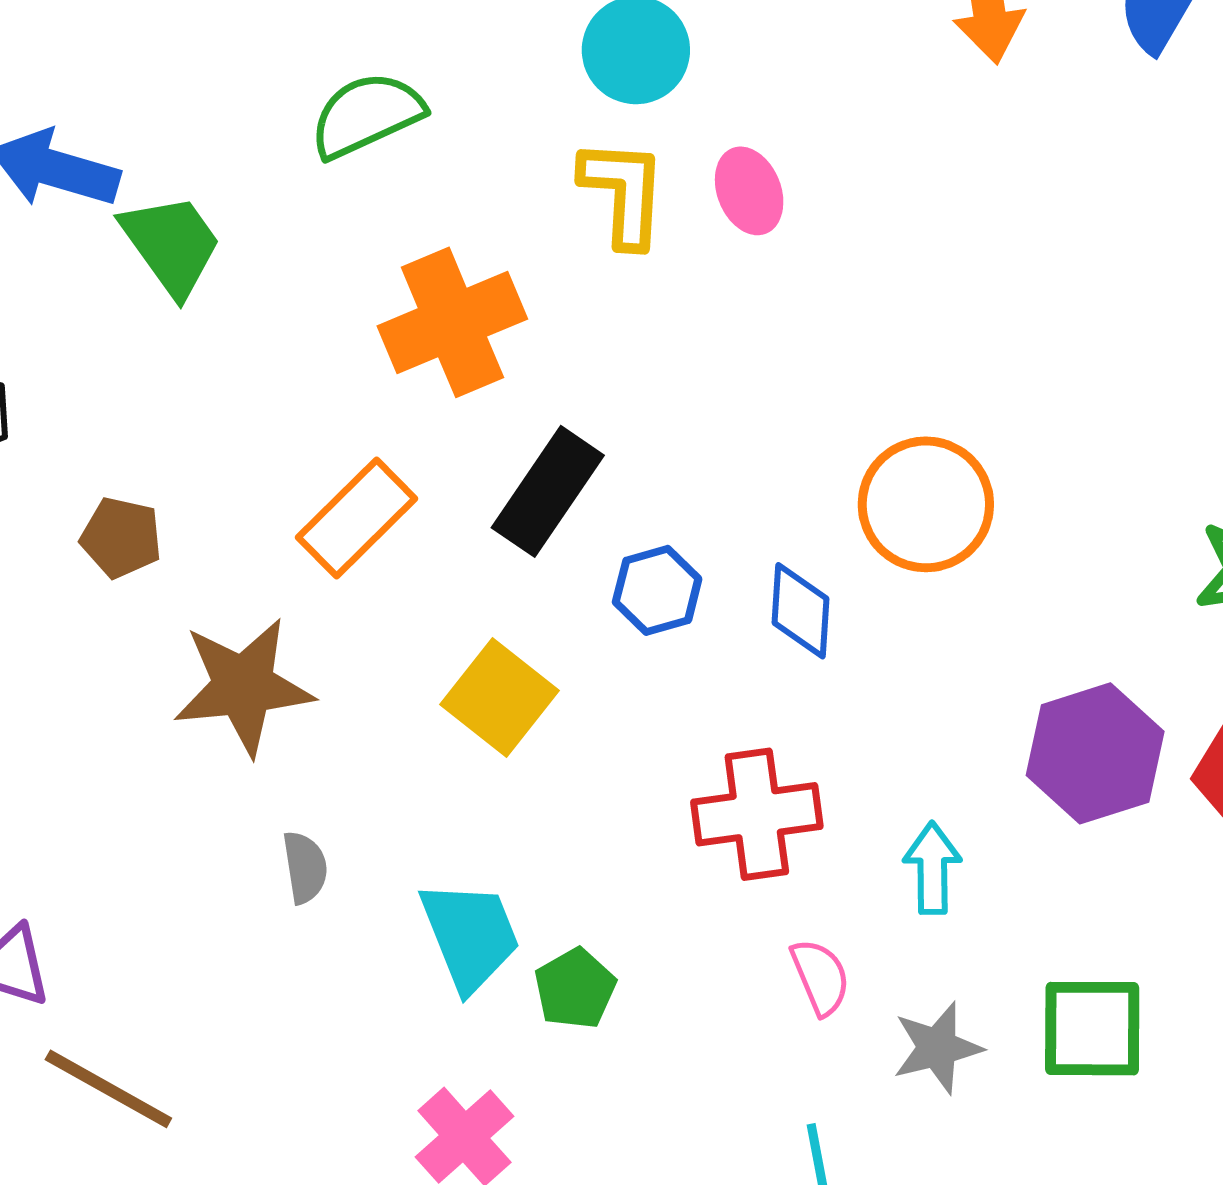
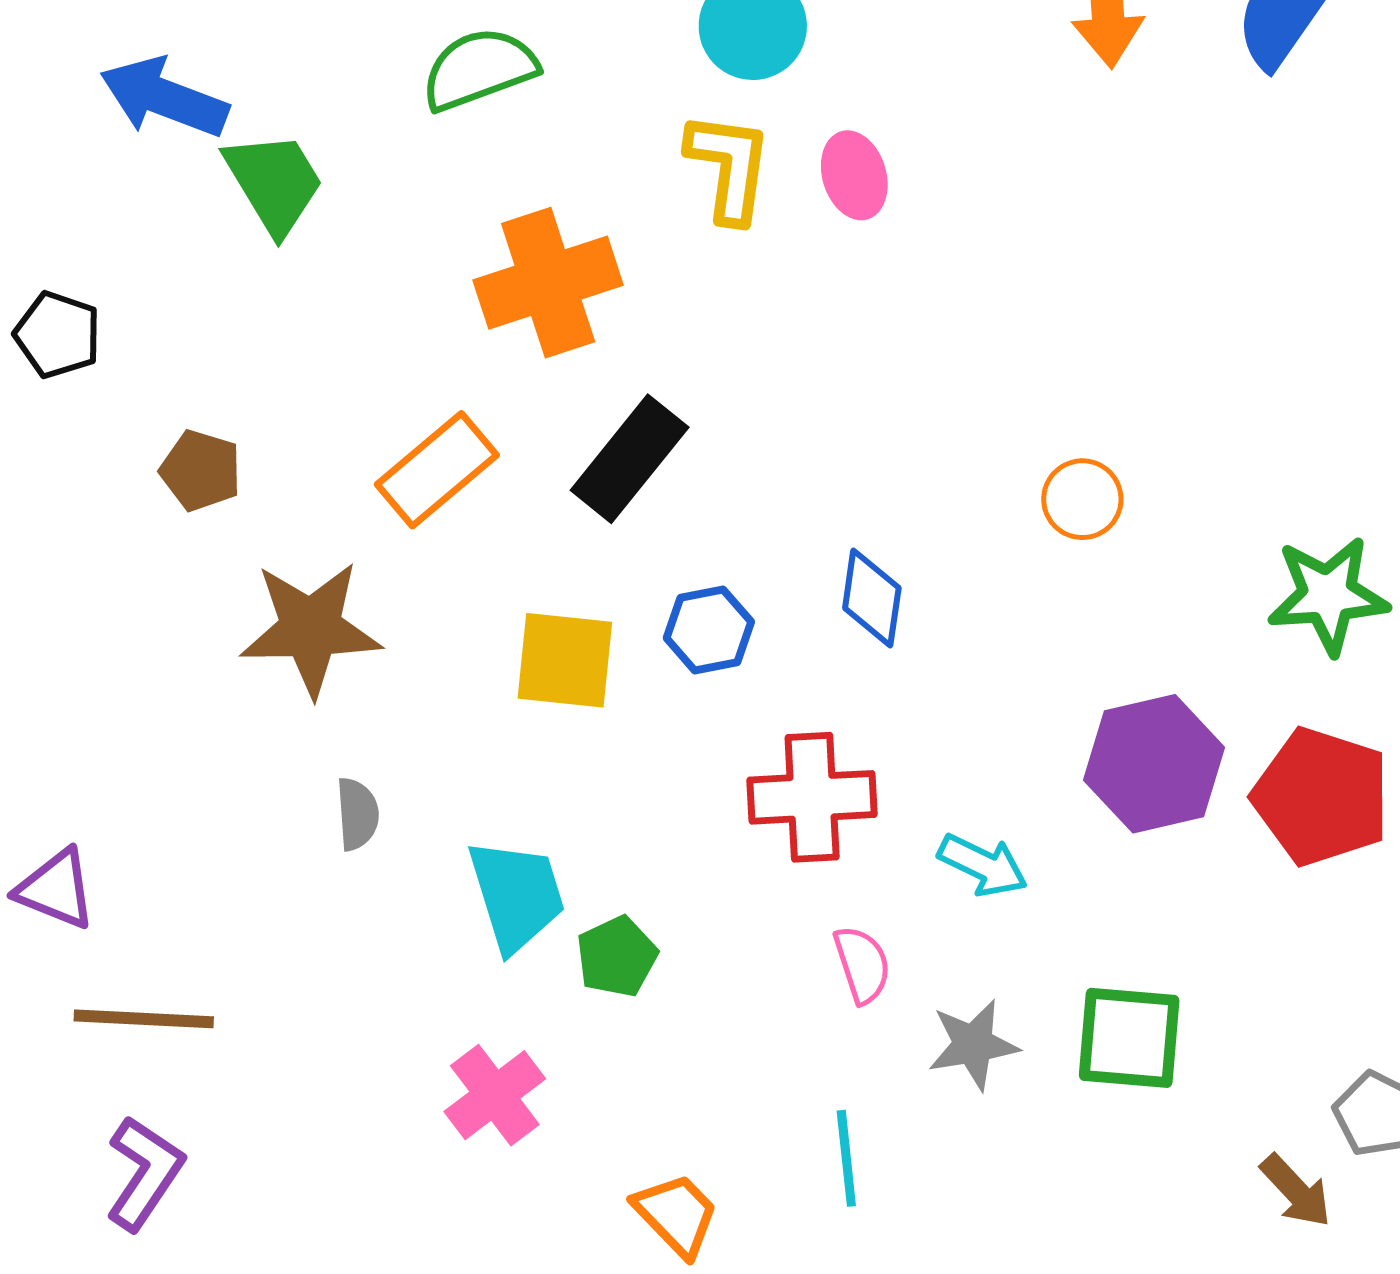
orange circle: (926, 504) -> (1082, 499), moved, size x0.6
blue hexagon: (657, 590) -> (709, 630), moved
yellow square: (499, 697) -> (565, 660), turned -37
cyan arrow: (932, 868) -> (983, 865), turned 112
brown line: (108, 1089) -> (144, 1019), turned -31

